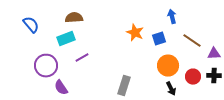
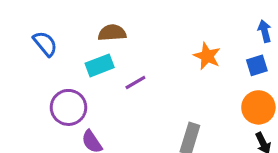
blue square: (159, 39) -> (257, 65), moved
purple line: (82, 58) -> (135, 83), moved

